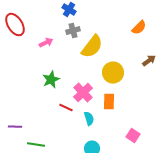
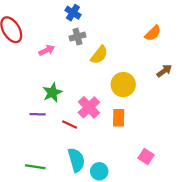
yellow semicircle: (92, 47) -> (99, 55), size x0.7
cyan semicircle: (89, 119) -> (76, 160), moved, size x1.5
purple line: (15, 127) -> (38, 114), moved

